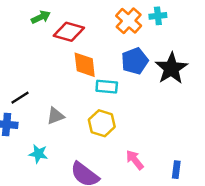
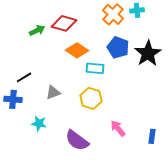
green arrow: (41, 17) -> (37, 30), moved
blue pentagon: (135, 61) -> (118, 47), turned -30
orange diamond: (85, 65) -> (77, 50), turned -50

